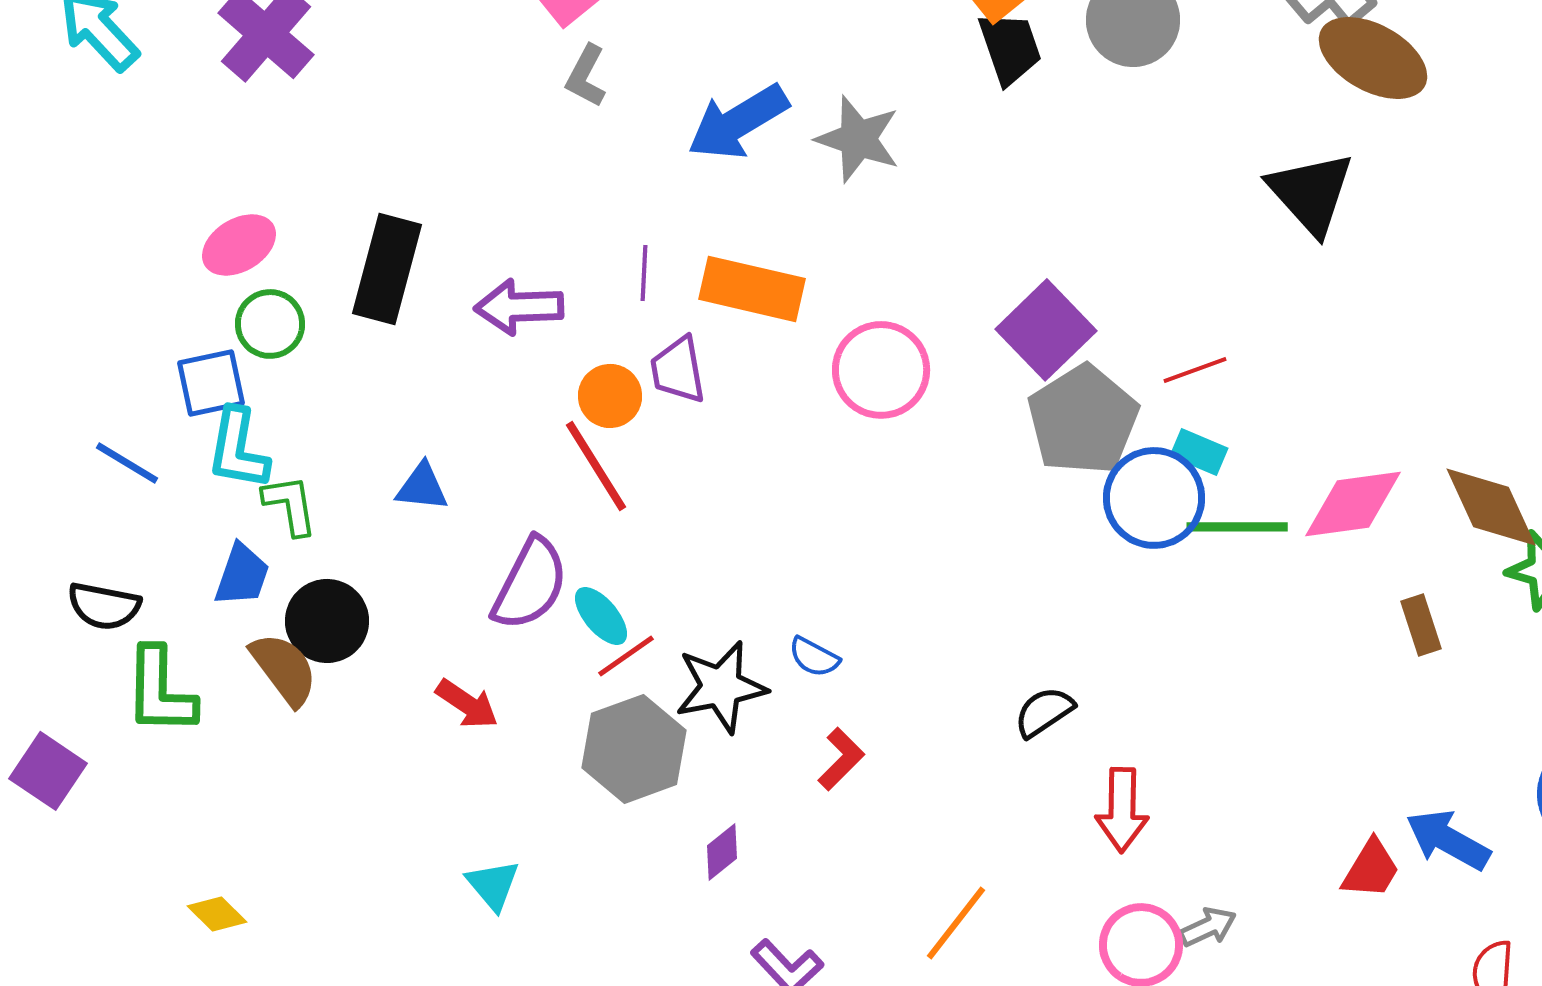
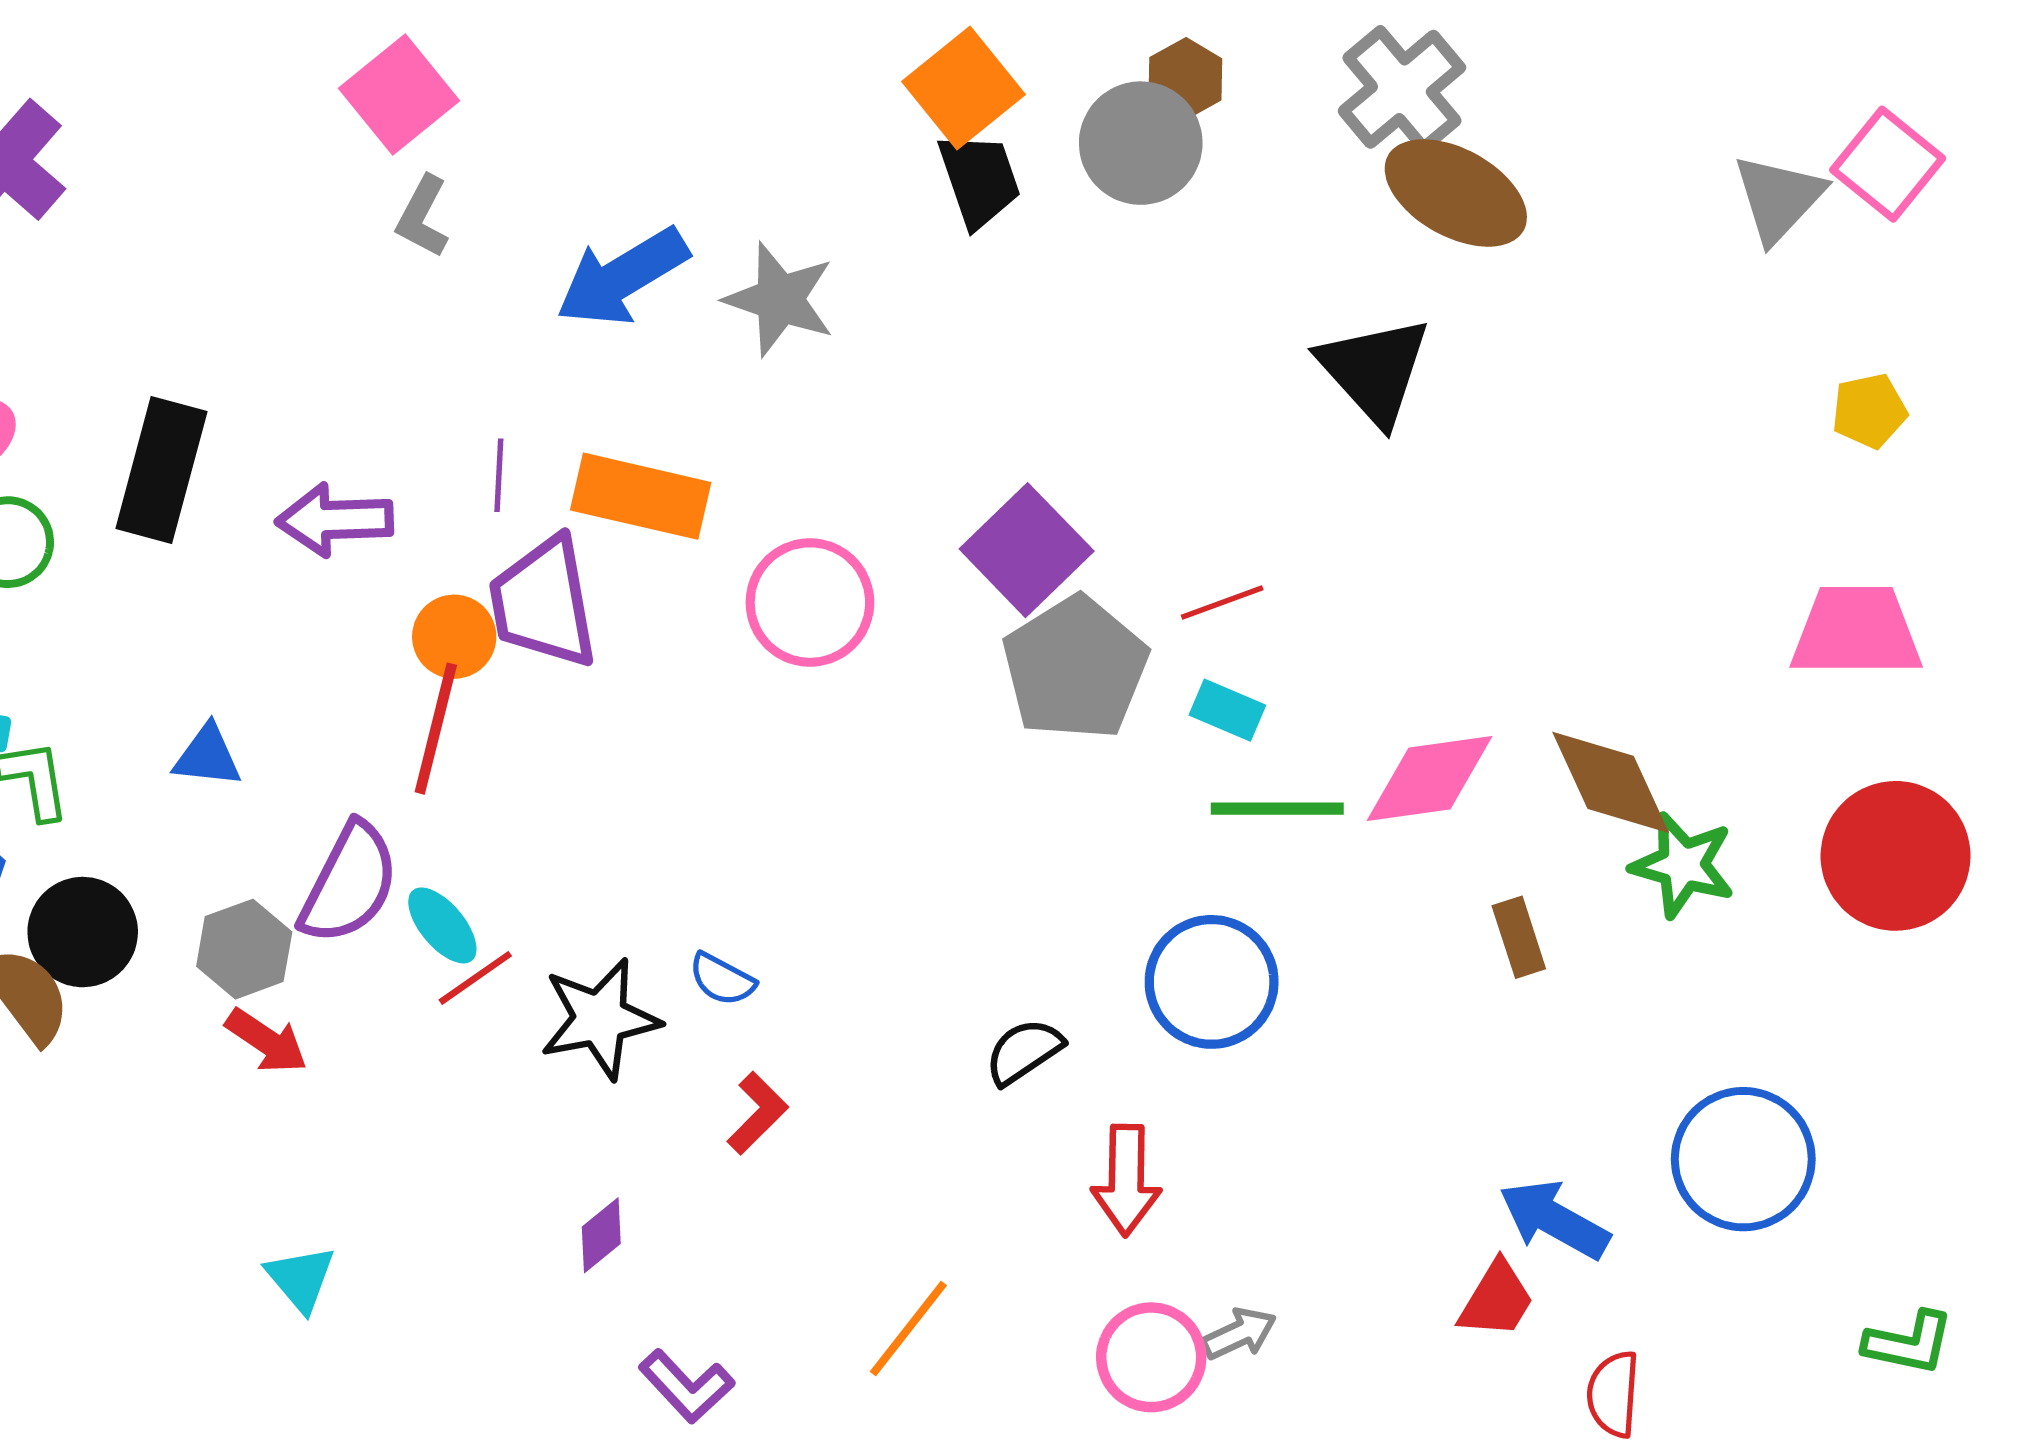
purple trapezoid: (678, 370) -> (543, 603), size x1.5
red line: (596, 466) -> (436, 729), turned 46
blue circle: (1154, 498) -> (1212, 982), moved
gray hexagon: (634, 749) -> (244, 949), moved, size x0.7
red trapezoid: (1371, 869) -> (1496, 1300), moved

